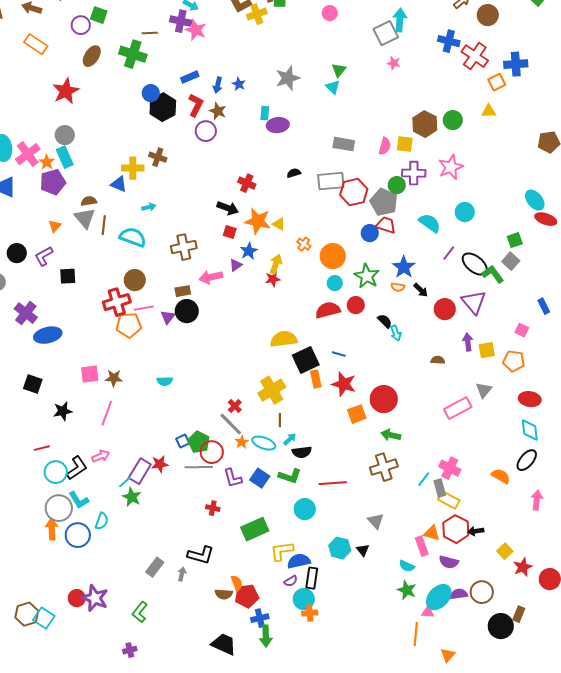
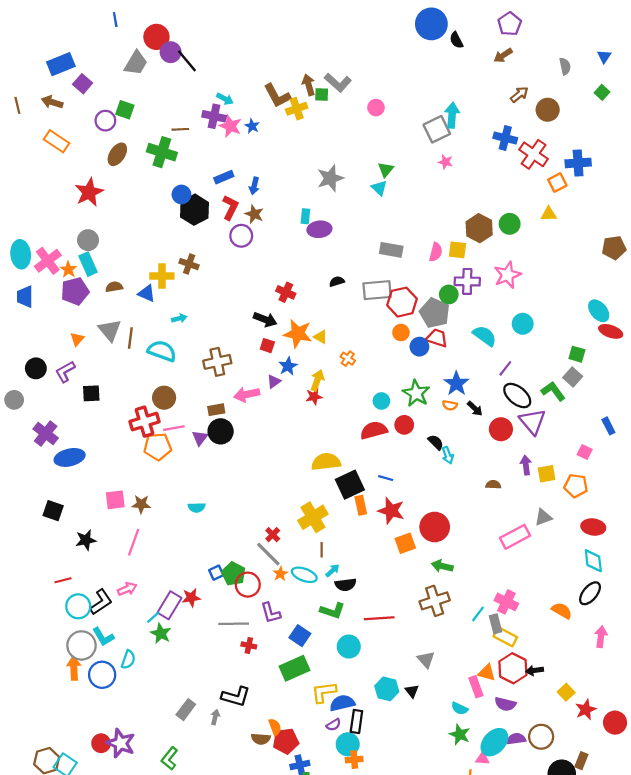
blue star: (239, 84) -> (252, 126), moved
brown semicircle: (89, 201) -> (114, 287), moved
green square: (515, 240) -> (577, 354), turned 35
orange circle: (333, 256) -> (401, 332), moved, size x0.6
black ellipse: (475, 264) -> (517, 396), moved
gray triangle: (484, 390) -> (543, 517), turned 30
gray line: (199, 467) -> (234, 624), moved
blue square: (260, 478) -> (300, 636), moved

